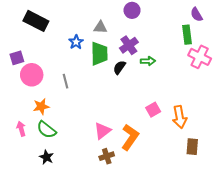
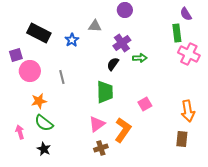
black rectangle: (36, 21) -> (39, 33), moved
green trapezoid: (99, 54) -> (105, 92), moved
orange arrow: (180, 117) -> (188, 111), moved
pink arrow: (21, 129) -> (20, 132), moved

